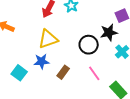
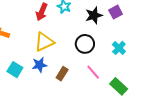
black star: (109, 32) -> (94, 15), moved
cyan square: (19, 73) -> (15, 70), moved

